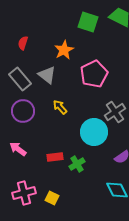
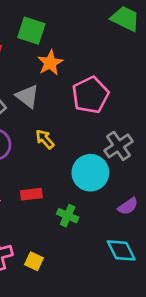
green square: (88, 22) -> (31, 31), moved
red rectangle: (55, 157) -> (31, 194), moved
green cross: (77, 164) -> (68, 216), turned -35

